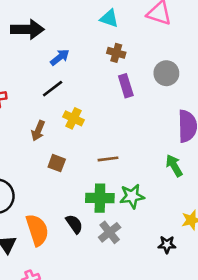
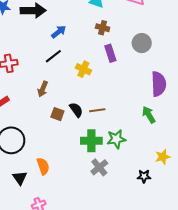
yellow cross: (74, 118) -> (83, 69), moved
black semicircle: (74, 224) -> (76, 110), moved
orange semicircle: (37, 230) -> (43, 166), size x0.7

